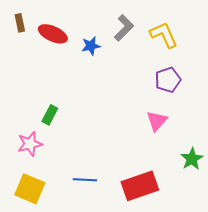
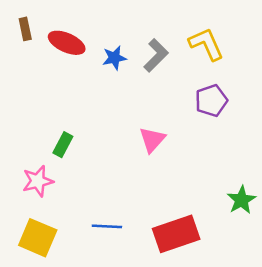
gray L-shape: (124, 28) -> (156, 55), moved
pink triangle: (157, 121) -> (152, 140), moved

